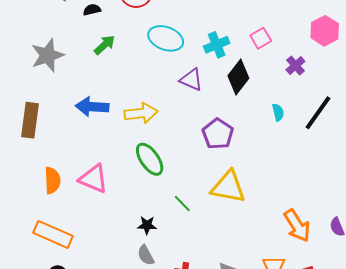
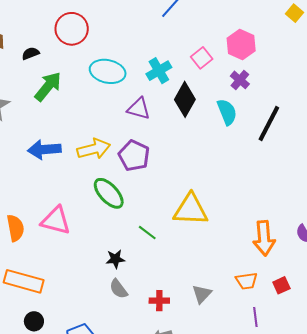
pink hexagon: (325, 31) -> (241, 44), moved
green arrow: (105, 45) -> (48, 86), size x1.4
cyan semicircle: (278, 112) -> (227, 112), moved, size x1.5
purple pentagon: (218, 134) -> (134, 156), moved
orange arrow: (297, 226) -> (264, 238), turned 36

